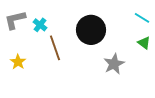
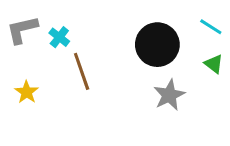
black circle: (91, 30) -> (157, 45), moved

